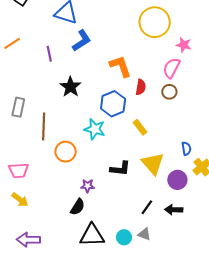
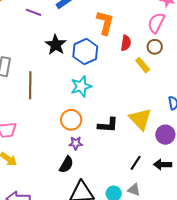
purple line: (49, 54) -> (34, 12), turned -56
orange L-shape: (120, 66) -> (105, 23), turned 35
blue hexagon: (113, 104) -> (85, 52), moved
yellow rectangle: (140, 127) -> (143, 65), moved
cyan star: (95, 129) -> (81, 86), turned -30
orange circle: (66, 152) -> (71, 120), moved

